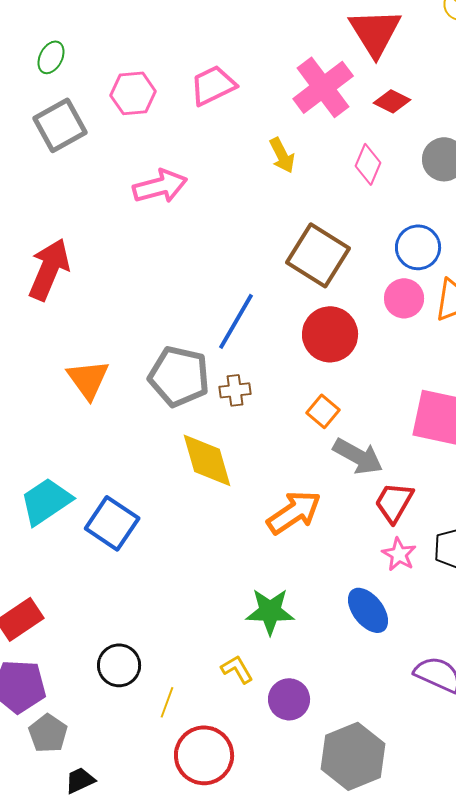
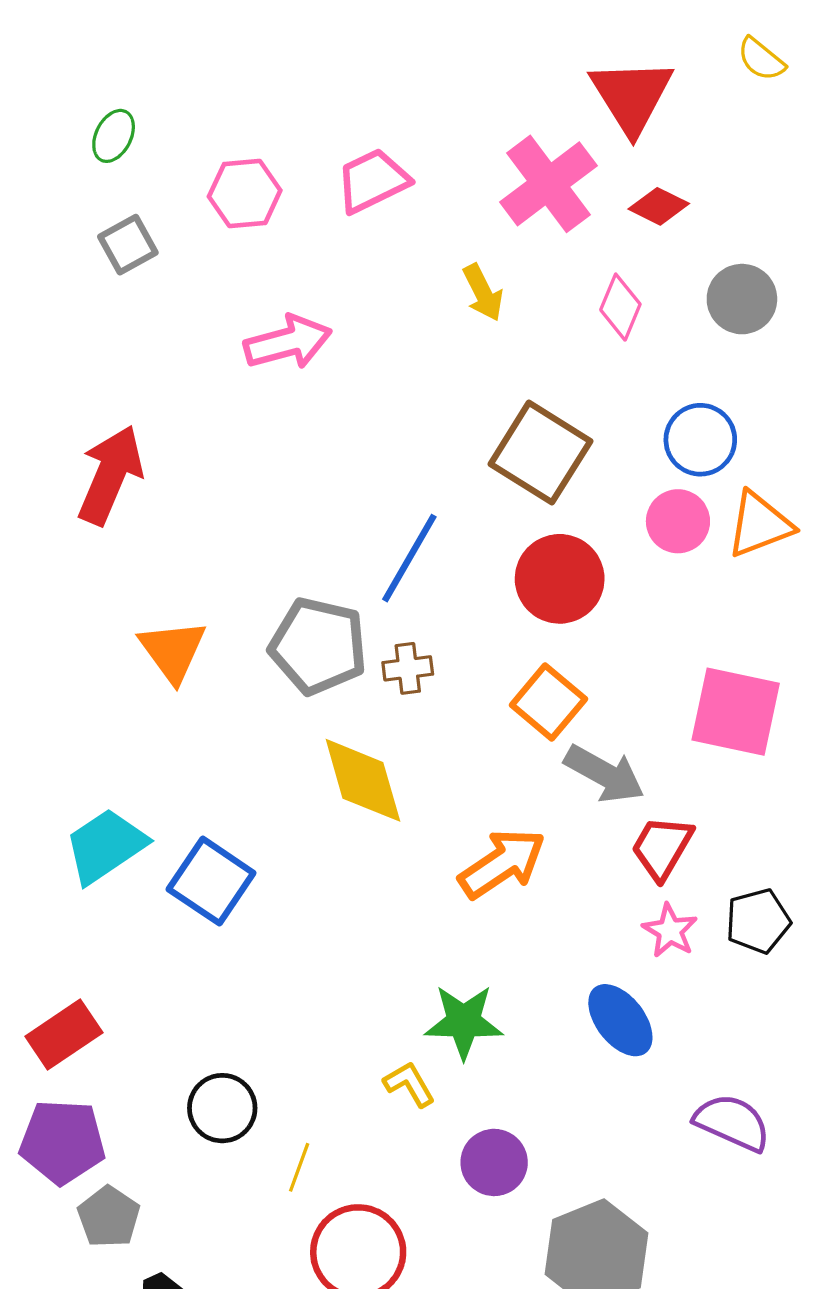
gray square: (60, 125) -> (128, 245), size x0.7
orange square: (323, 411) -> (548, 702), size x1.4
yellow L-shape: (237, 669) -> (409, 1084), moved

